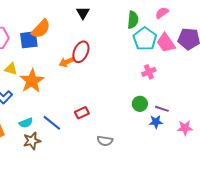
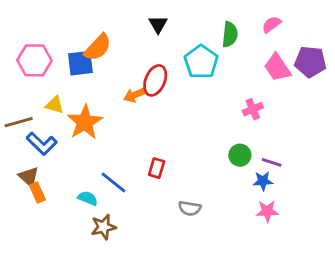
cyan pentagon: (145, 39) -> (201, 62), moved
red rectangle: (82, 113) -> (157, 168), turned -48
cyan semicircle: (26, 123) -> (88, 198), moved, turned -136
pink star: (185, 128) -> (267, 211), moved
brown star: (32, 141) -> (103, 227), moved

